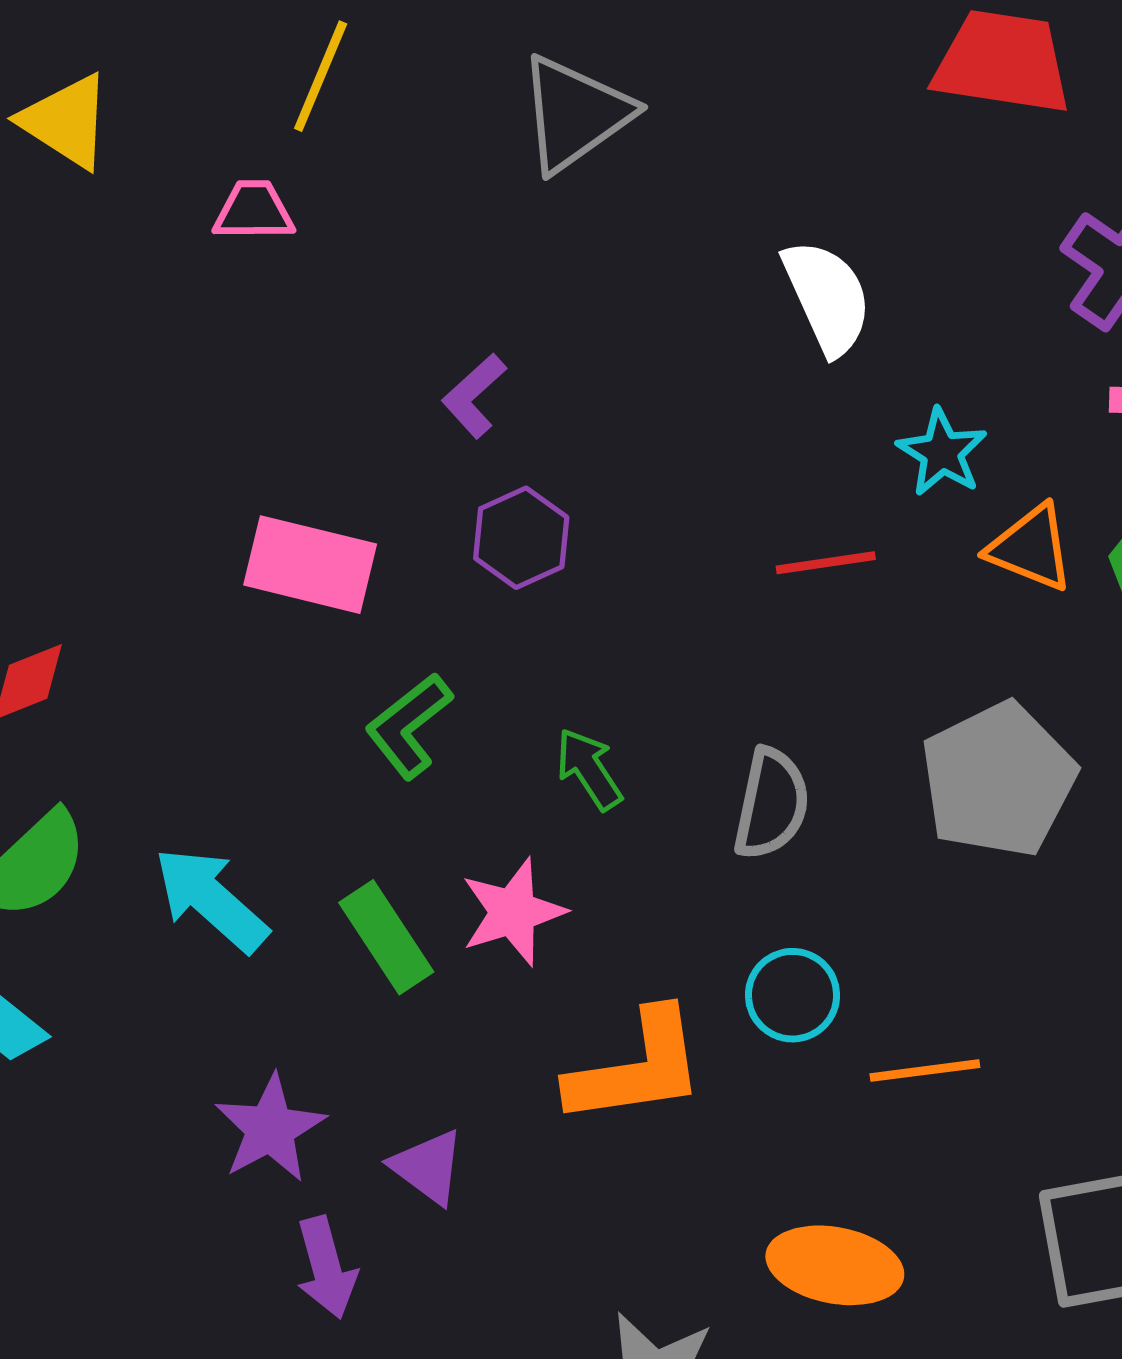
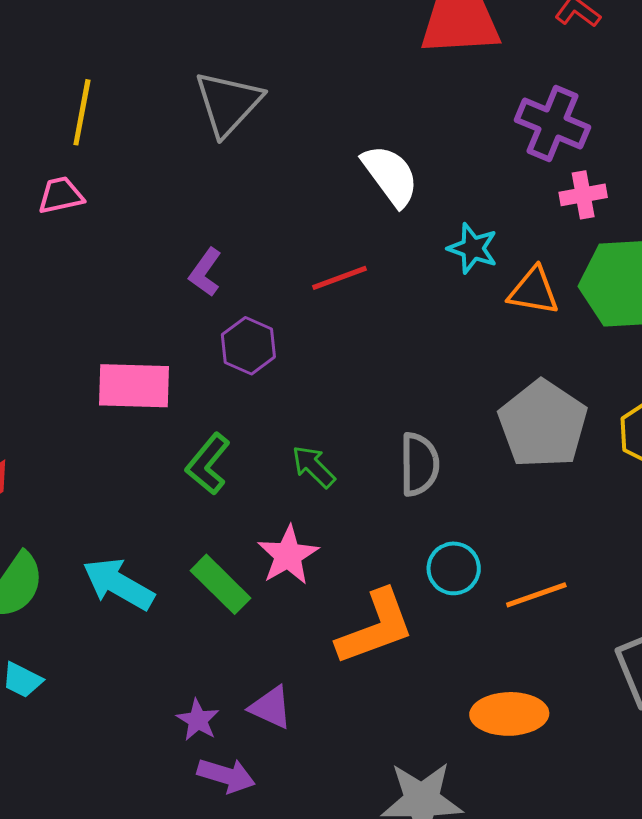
red line: (826, 563) -> (340, 278), moved
purple star: (270, 1129) -> (198, 720), moved, size x0.7
purple arrow: (326, 1268) -> (226, 775), turned -46

